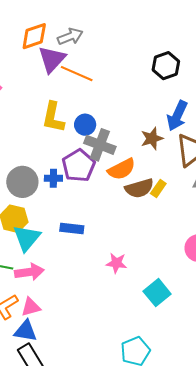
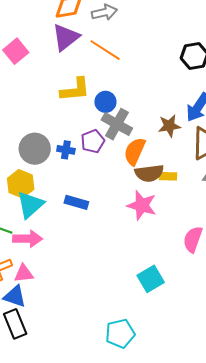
purple triangle: (52, 59) -> (66, 37), moved
yellow L-shape: (53, 117) -> (75, 90), turned -116
purple pentagon: (79, 166) -> (93, 141), size x0.7
orange semicircle: (122, 169) -> (135, 151), turned 132
yellow rectangle: (158, 189) -> (168, 176), turned 48
pink star: (116, 263) -> (142, 205), moved, size x1.4

